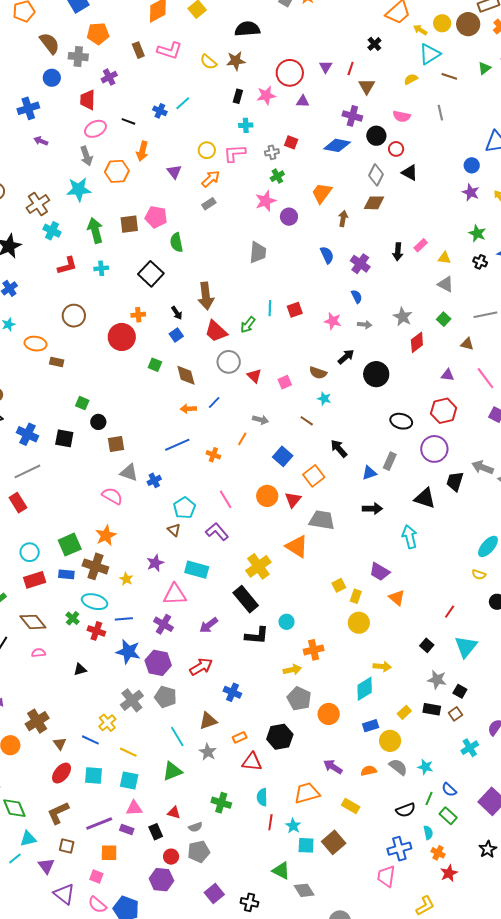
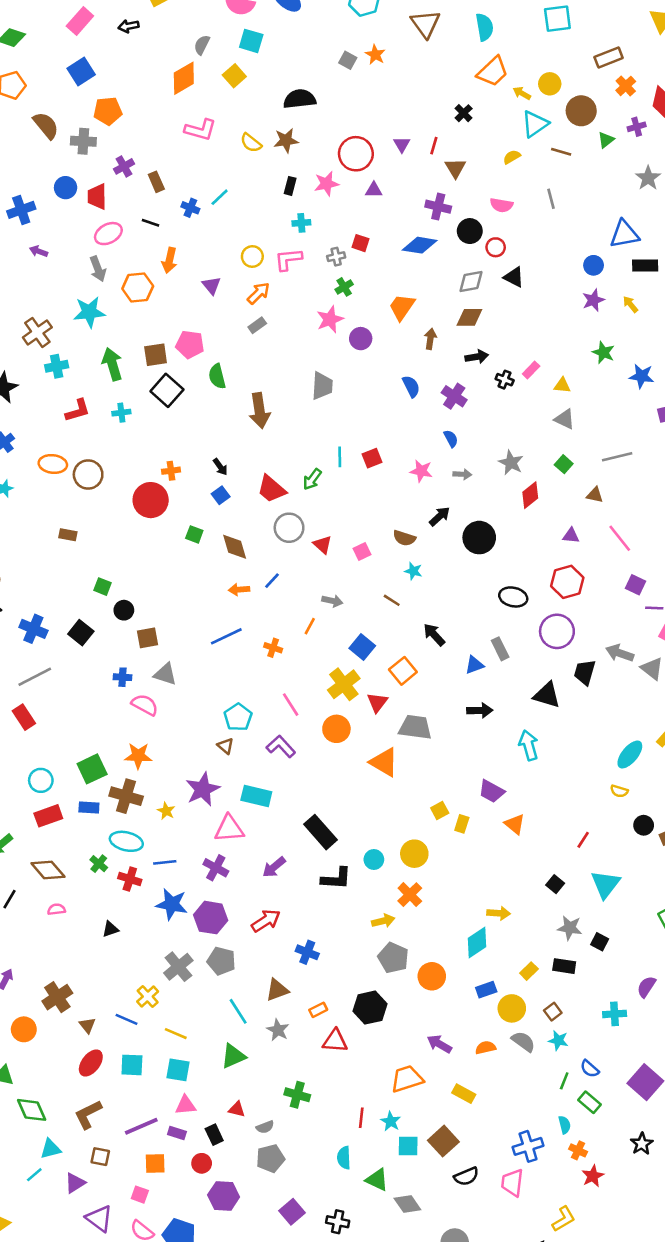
brown circle: (468, 24) -> (581, 111), moved
brown rectangle: (138, 50) -> (156, 182), moved
blue circle: (52, 78) -> (66, 188), moved
gray diamond: (376, 175) -> (471, 281), turned 55
purple star: (471, 192) -> (593, 300), turned 30
cyan cross: (52, 231) -> (57, 366), turned -36
black arrow: (398, 252) -> (477, 357), moved, turned -102
black cross: (480, 262) -> (505, 380), moved
black square: (151, 274) -> (167, 390), moved
brown arrow: (206, 296) -> (260, 411), moved
orange ellipse: (36, 344) -> (53, 464), moved
black square: (64, 438) -> (81, 633), turned 30
gray rectangle: (390, 461) -> (500, 649), turned -48
blue cross: (154, 480) -> (122, 677), moved, turned 32
orange circle: (267, 496) -> (336, 729), moved
orange star: (106, 535) -> (138, 756), turned 30
purple star: (155, 563) -> (203, 789), size x1.5
yellow cross: (258, 566) -> (344, 684), moved
yellow circle: (359, 623) -> (414, 854), moved
orange cross: (314, 650) -> (410, 895), turned -30
brown square: (455, 714) -> (553, 1012), moved
cyan cross: (470, 748) -> (615, 1014), turned 30
cyan semicircle: (262, 797) -> (344, 1158), moved
black semicircle: (406, 810) -> (466, 1176), moved
red circle: (171, 857) -> (202, 1163), moved
purple triangle: (46, 866) -> (75, 1183), turned 36

